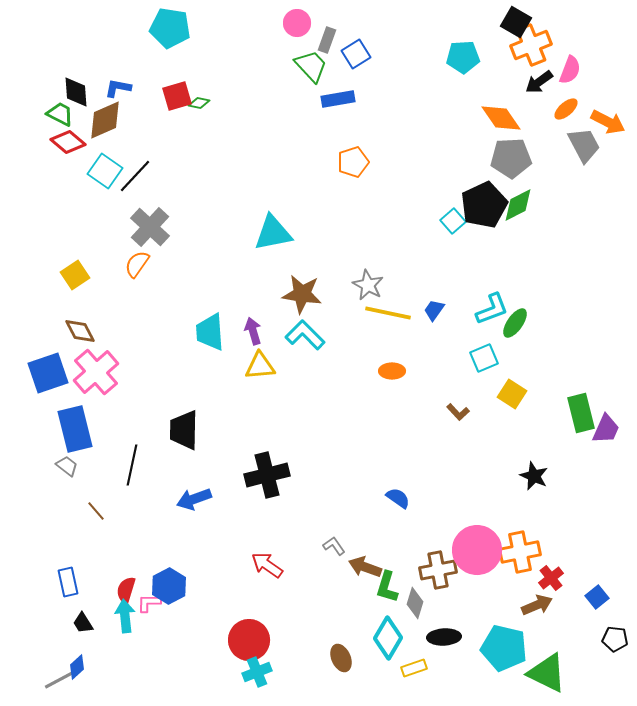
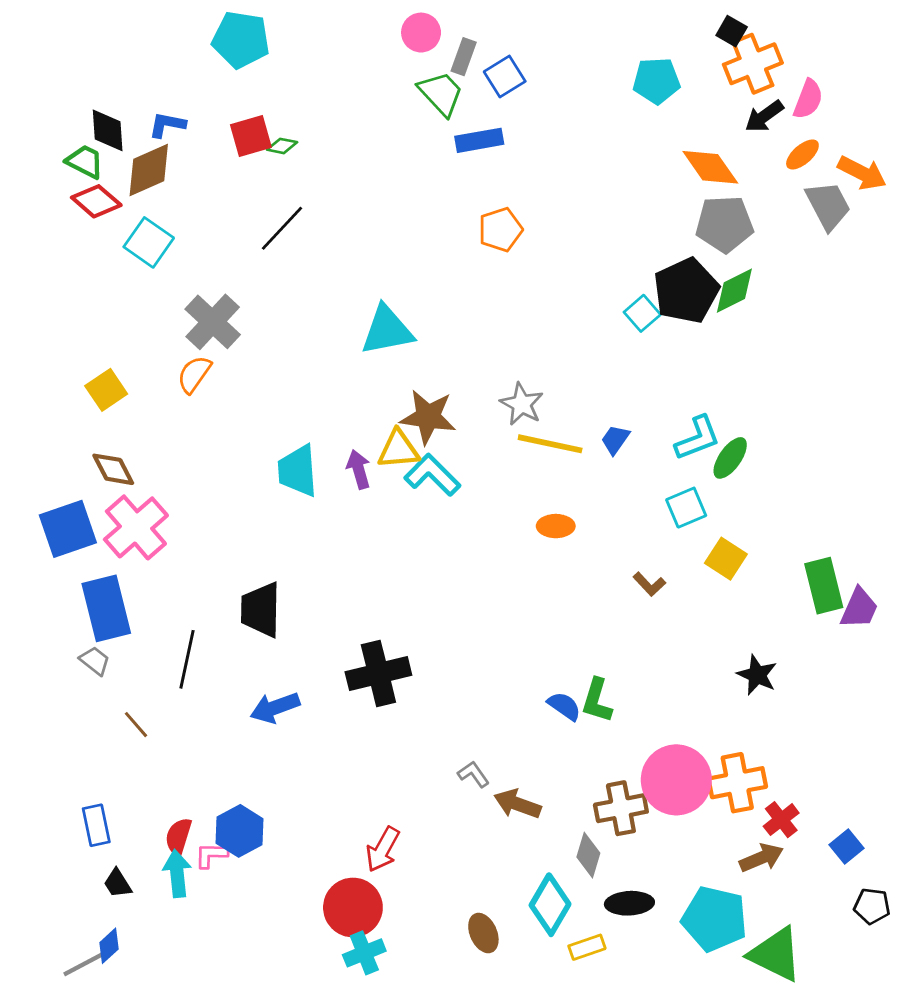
black square: (516, 22) -> (732, 31), size x0.7
black line: (135, 176) -> (282, 228), moved
yellow triangle: (260, 366) -> (398, 449), moved
red arrow: (267, 565) -> (383, 849), moved, turned -96
green L-shape: (387, 587) -> (597, 700), moved

